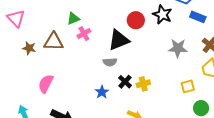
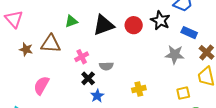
blue rectangle: (198, 17) -> (189, 33), moved
pink cross: (84, 34) -> (82, 57), moved
black triangle: (119, 40) -> (104, 25), moved
black cross: (125, 82) -> (88, 78), moved

